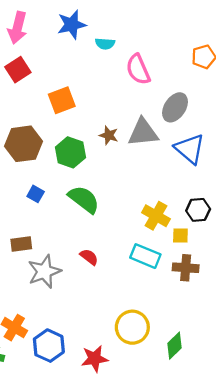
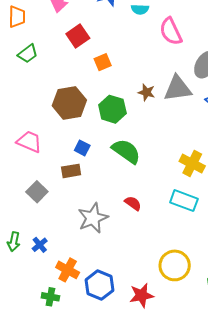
red square: (18, 70) -> (78, 36), moved
orange square: (62, 100) -> (103, 62), size x0.7
brown rectangle: (21, 244) -> (71, 171), moved

